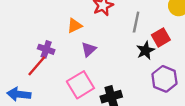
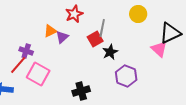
red square: (161, 37) -> (95, 39), moved
purple triangle: (89, 49) -> (62, 37), moved
pink square: (80, 85) -> (38, 74), moved, turned -30

